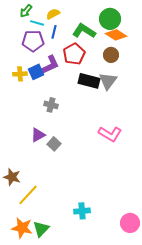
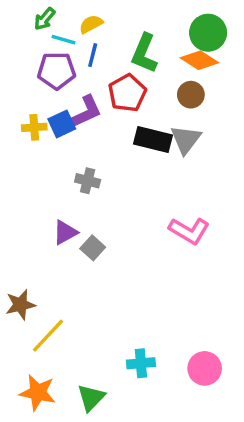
green circle: (110, 19) -> (208, 33), moved
green L-shape: (84, 31) -> (144, 53), turned -100
brown star: (12, 177) -> (20, 305), turned -30
pink circle: (130, 223) -> (205, 368), moved
green triangle: (41, 229) -> (91, 398), moved

